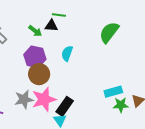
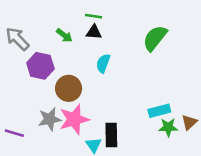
black triangle: (51, 26) -> (94, 32), moved
purple hexagon: (35, 57) -> (40, 66), moved
black rectangle: (65, 106) -> (111, 135), moved, turned -36

